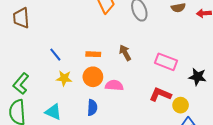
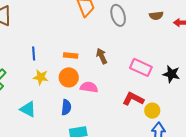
blue line: (55, 55) -> (34, 53), turned 32
black star: (198, 77) -> (171, 74), moved

